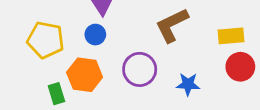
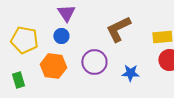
green rectangle: (56, 94) -> (18, 80), moved

